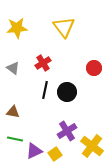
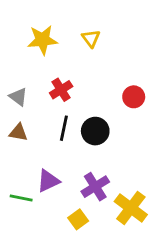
yellow triangle: (64, 27) -> (91, 38), size x0.6
yellow star: (17, 28) -> (43, 40), moved
brown triangle: (13, 112) -> (18, 132), moved
purple triangle: (34, 151) -> (48, 181), moved

